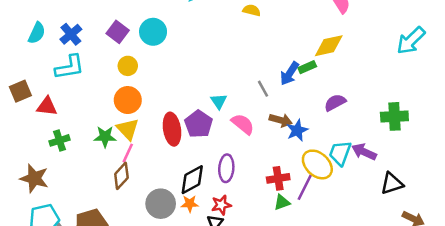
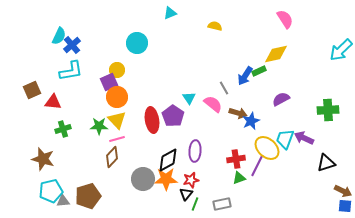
purple square: (118, 32) -> (109, 82), moved, turned 30
cyan semicircle: (37, 33) -> (59, 36), moved
pink semicircle: (243, 124) -> (213, 104), moved
pink line: (128, 153) -> (117, 139), turned 49
orange star: (190, 204) -> (166, 179), size x1.6

